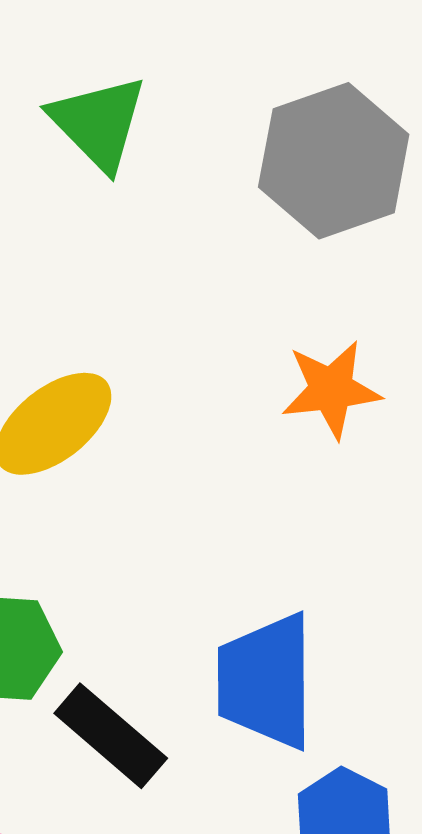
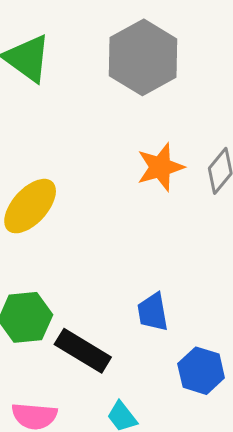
blue trapezoid: (266, 681) -> (153, 312), size x0.6

